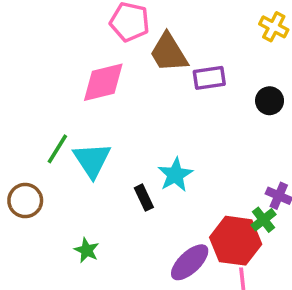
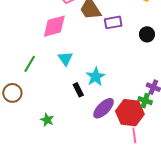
cyan triangle: (92, 160) -> (65, 59), moved, size x0.7
green cross: (264, 220) -> (145, 101), turned -32
purple ellipse: (190, 262) -> (104, 108), moved

